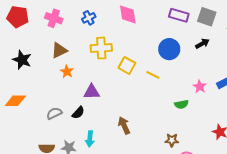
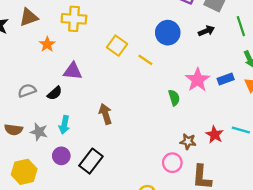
yellow cross: (101, 48) -> (74, 19), moved
brown triangle: (59, 50) -> (29, 17), moved
pink star: (200, 87) -> (197, 80), size x1.5
green semicircle: (181, 104) -> (174, 98), turned -104
brown star: (172, 140) -> (188, 141), moved

